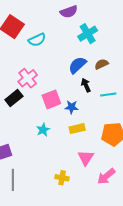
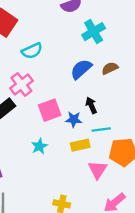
cyan semicircle: (37, 40) -> (32, 51), moved
black arrow: (86, 85) -> (91, 105), moved
cyan line: (108, 95) -> (101, 129), moved
pink triangle: (86, 158) -> (98, 170), moved

